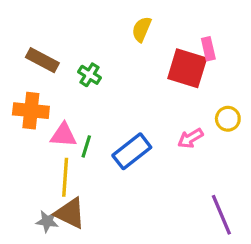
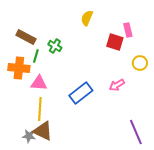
red square: (187, 68) -> (115, 42), size x0.7
yellow circle: (228, 119) -> (140, 63), moved
green line: (86, 146) -> (36, 56), moved

